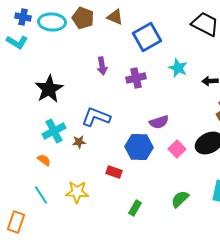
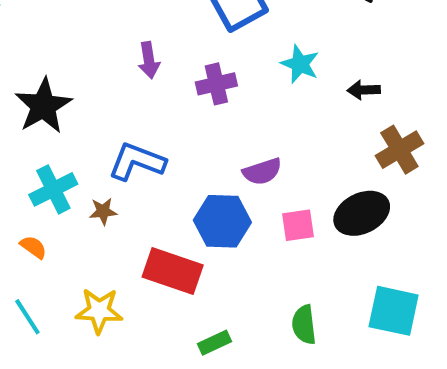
pink square: (177, 149) -> (298, 225), turned 36
red rectangle: (114, 172) -> (173, 271), size x1.8
green semicircle: (180, 199) -> (304, 325), turned -54
green rectangle: (135, 208) -> (214, 343), turned 35

